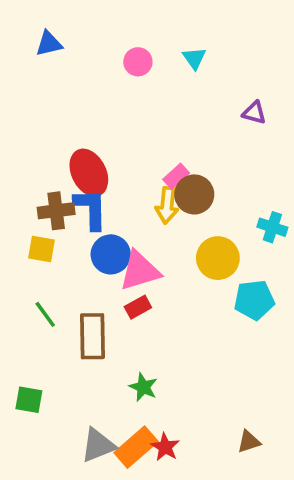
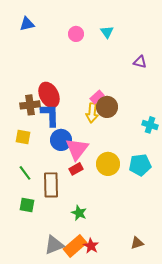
brown cross: (56, 211) -> (30, 105), moved
yellow circle: (218, 258) -> (108, 164), moved
pink triangle: (140, 271) -> (77, 149), turned -35
green square: (29, 400) -> (27, 205), moved

